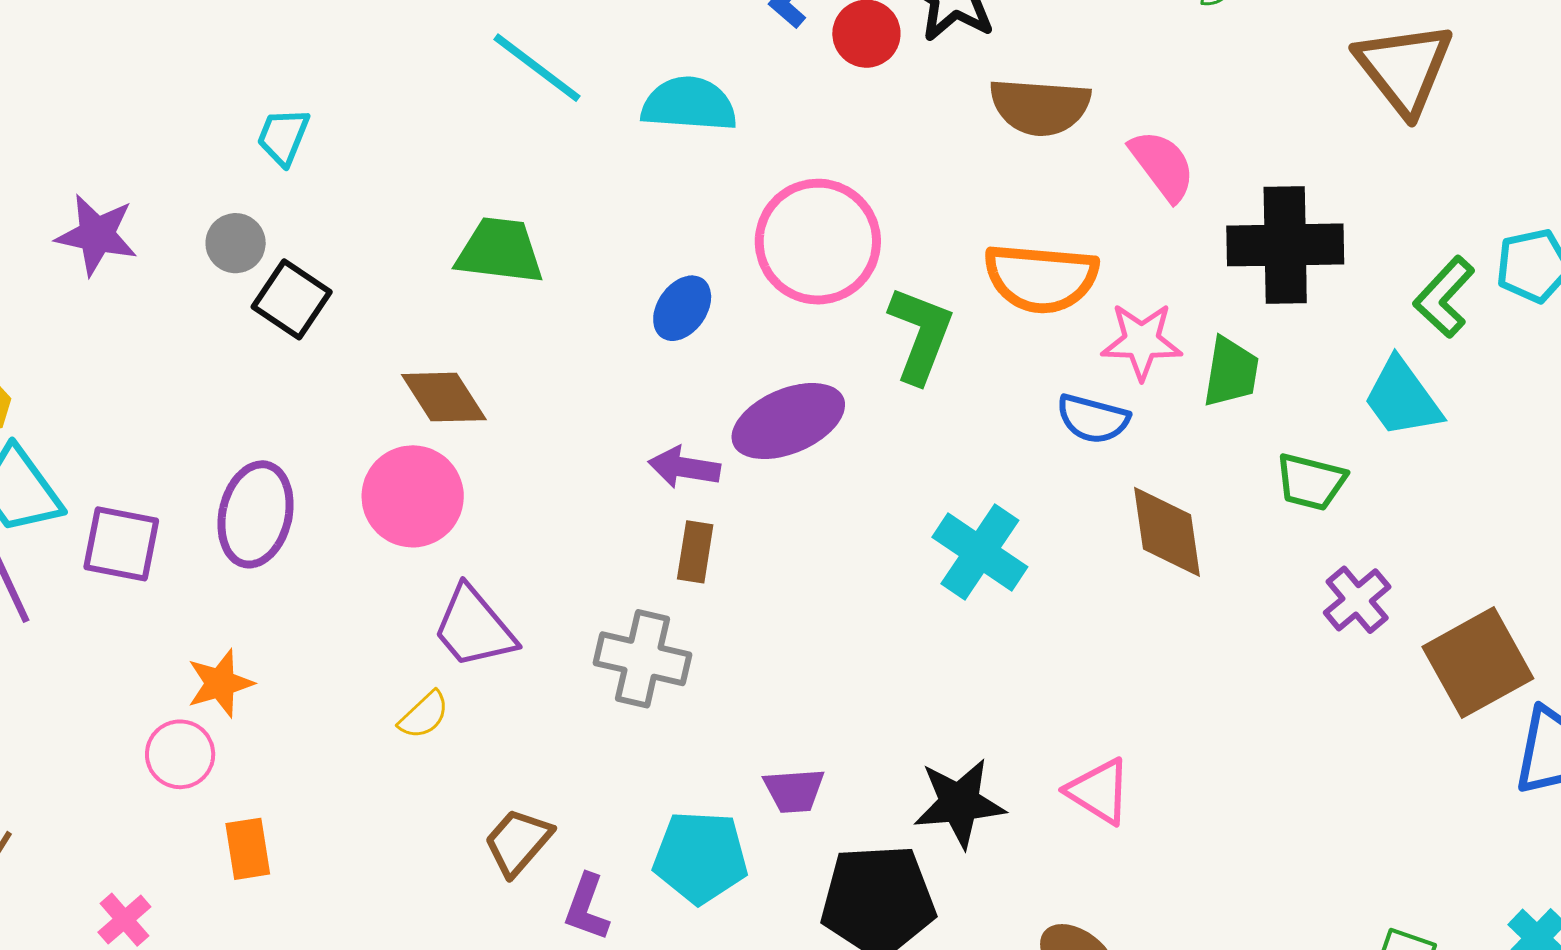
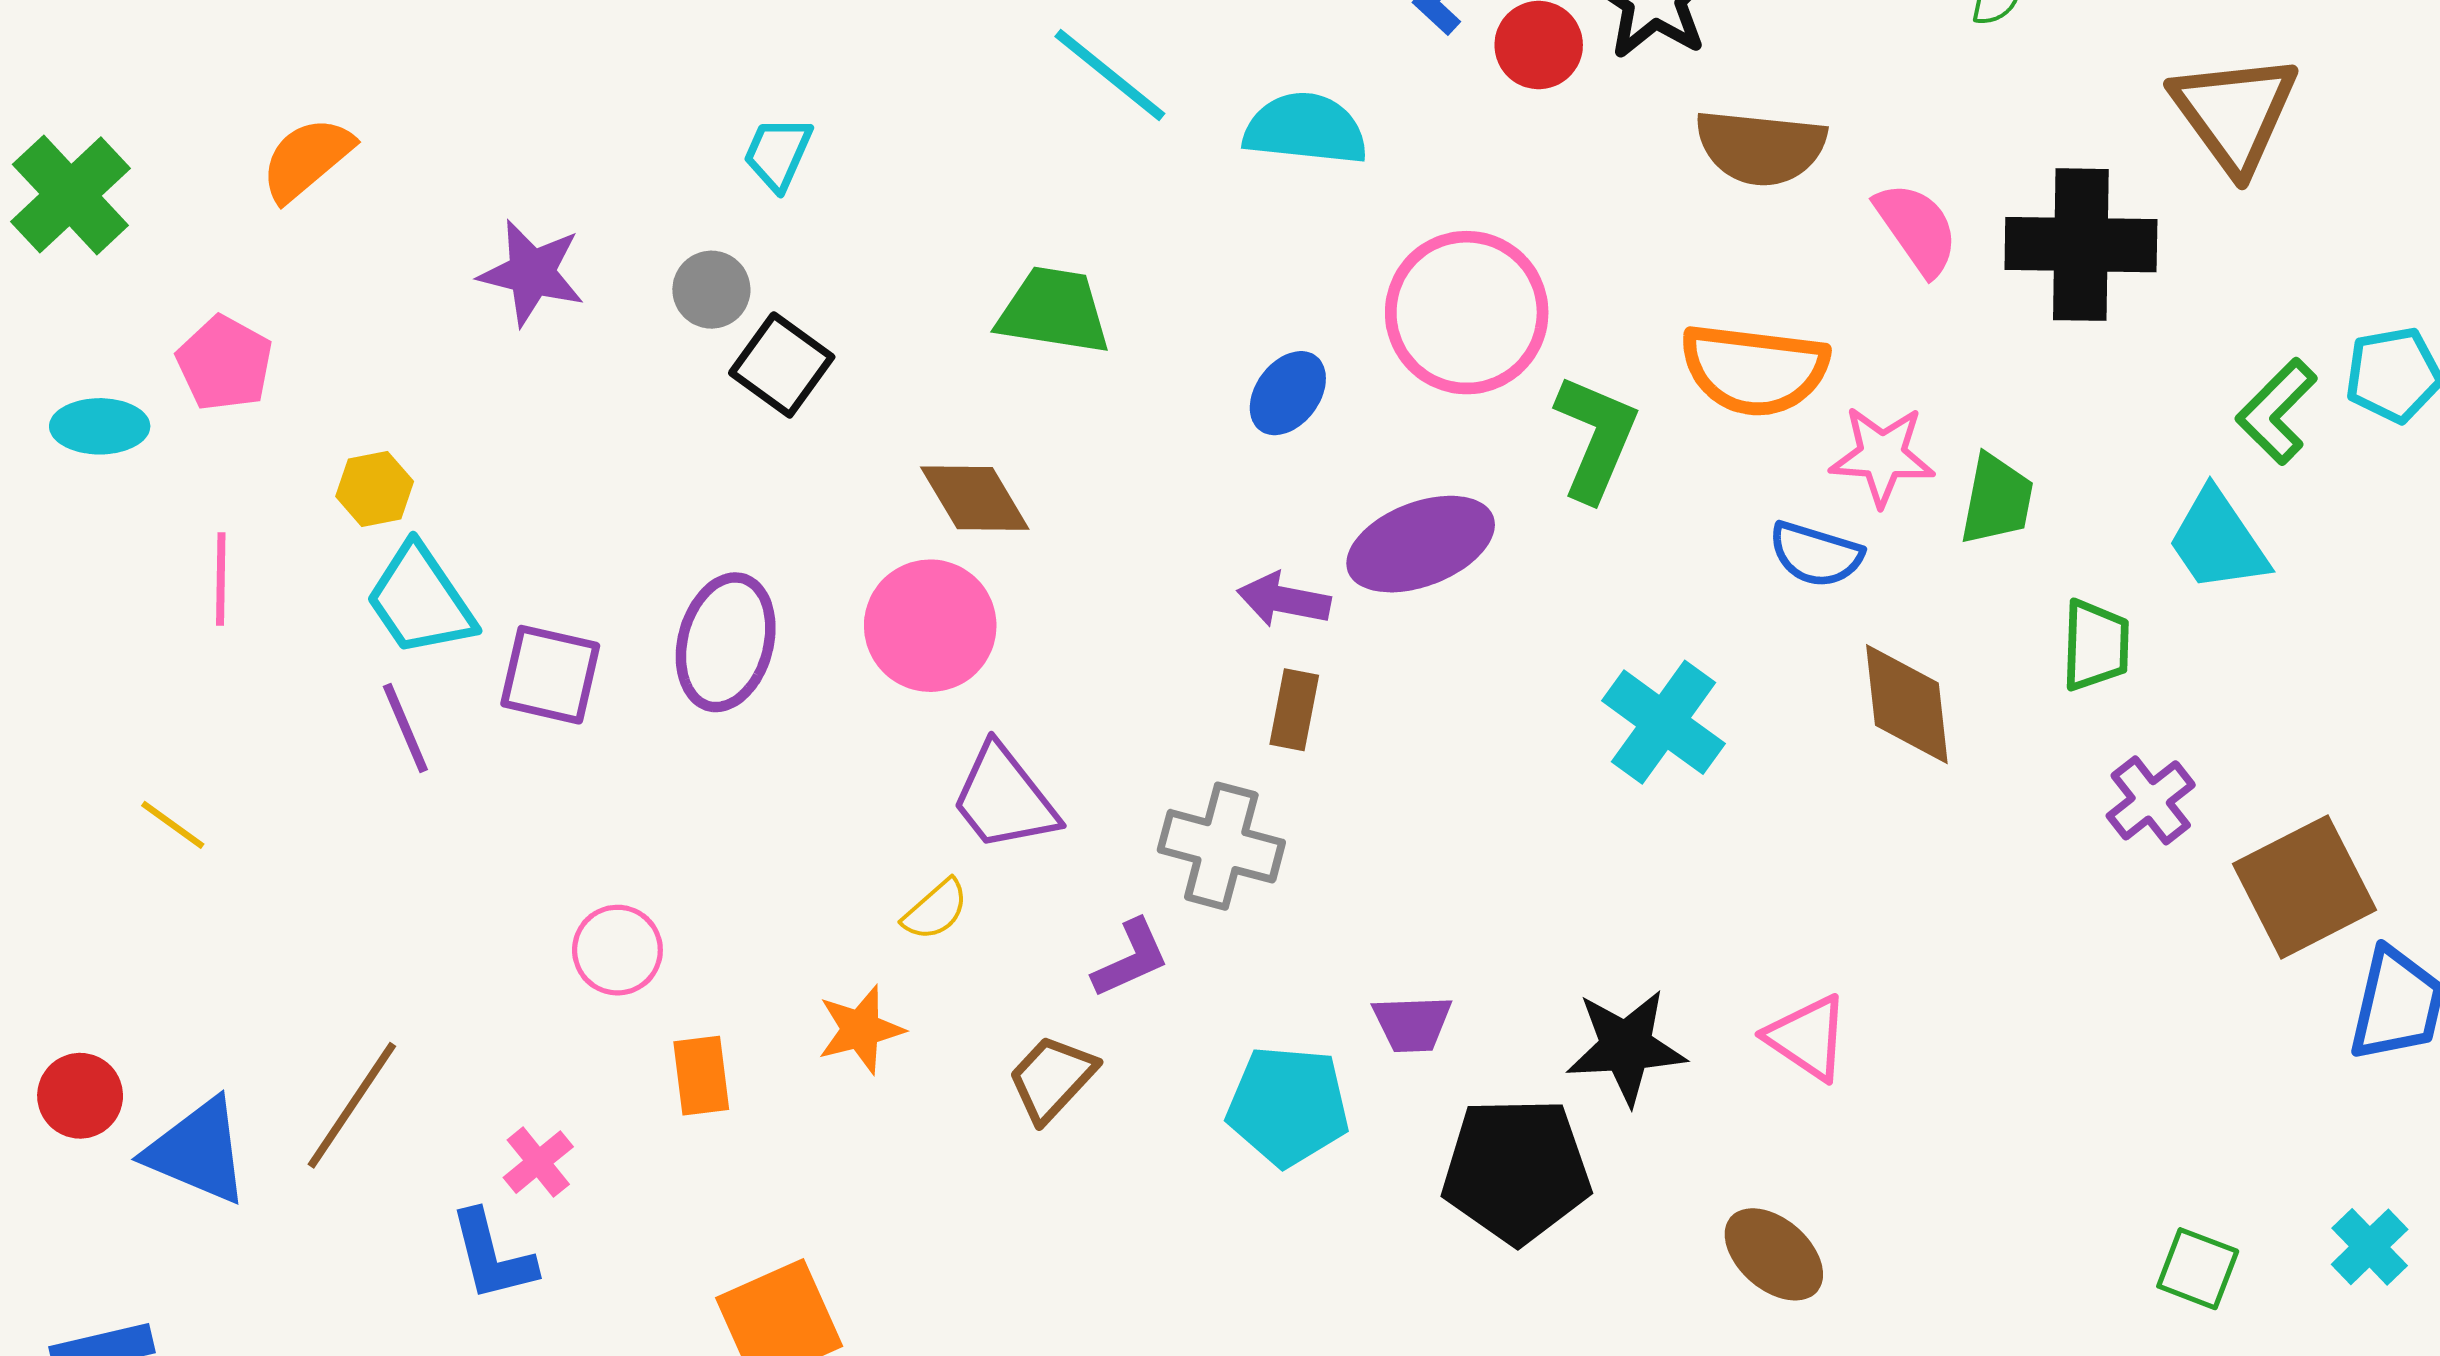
black cross: (1285, 245) -> (2081, 245), moved
green trapezoid: (1311, 482) -> (2096, 645), turned -104
orange star: (220, 683) -> (861, 1029), moved
purple L-shape: (587, 907) -> (1131, 959), moved, turned -136

